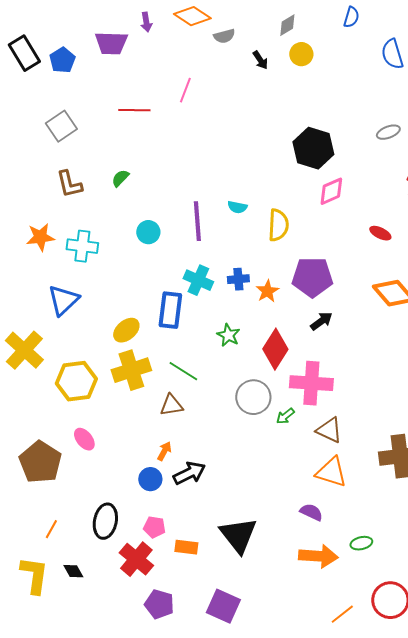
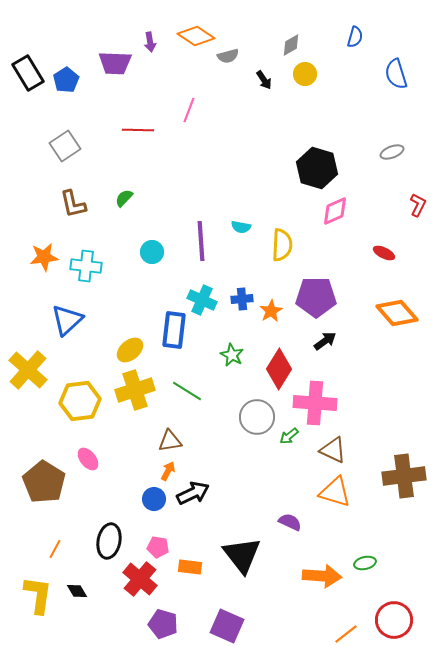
brown triangle: (171, 405) -> (170, 441), moved
purple semicircle: (311, 512) -> (290, 522), moved

